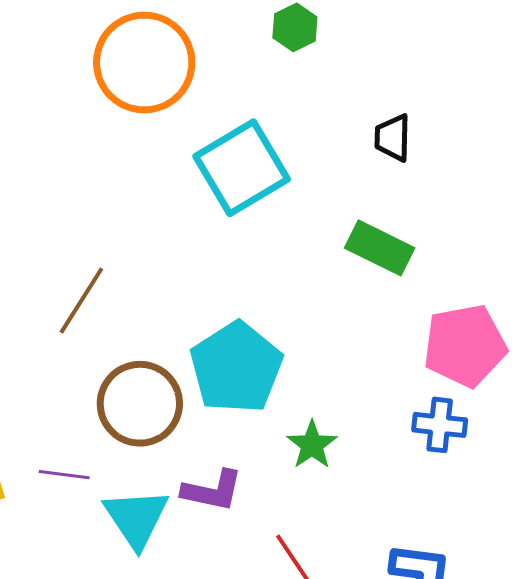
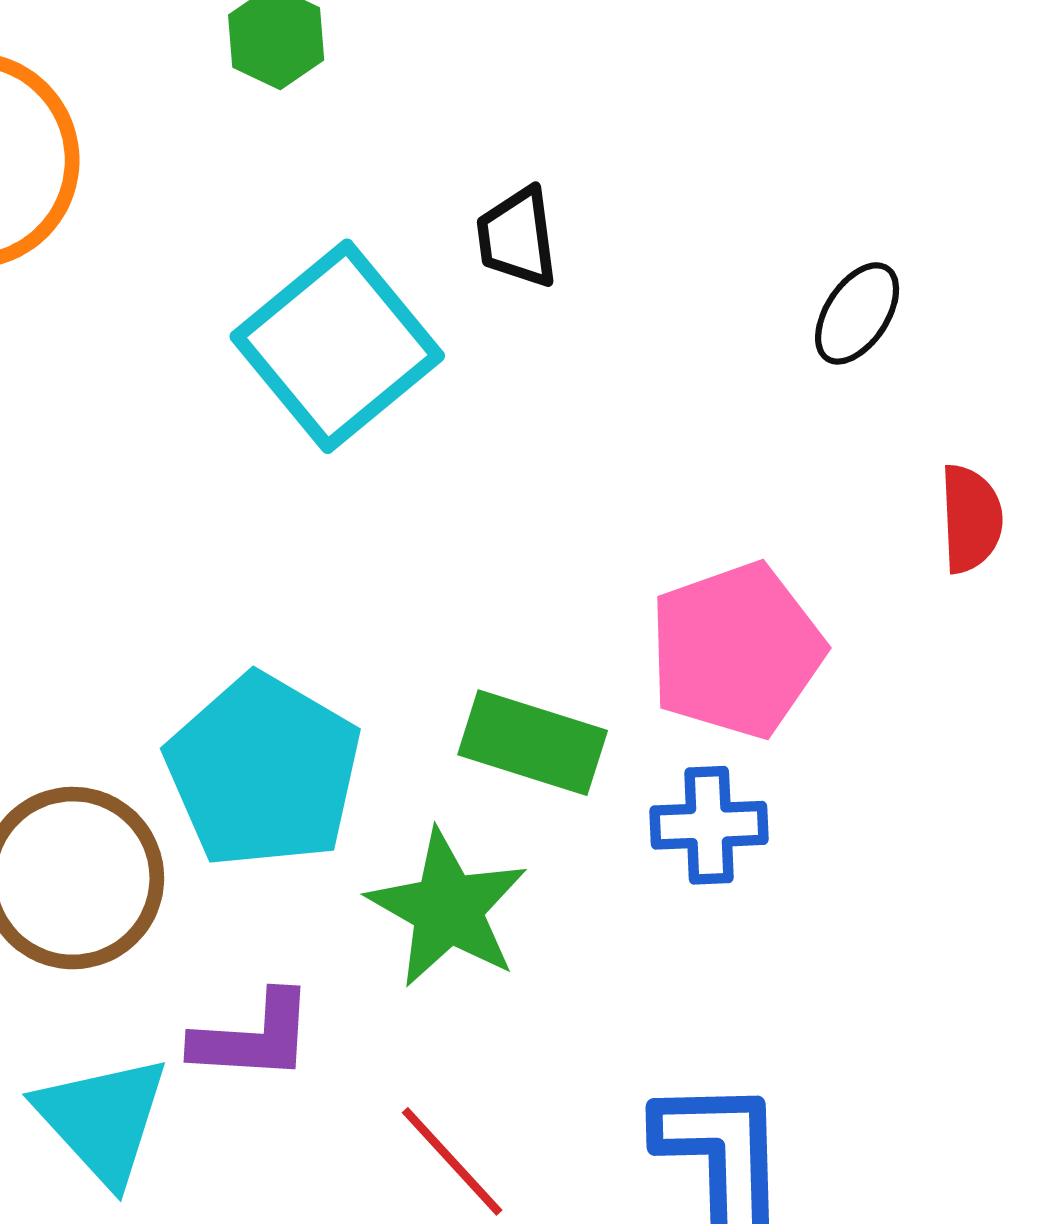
cyan square: (242, 168) -> (337, 346), moved
green rectangle: (380, 248) -> (533, 743), moved
green star: (312, 445) -> (448, 909), size x1.5

